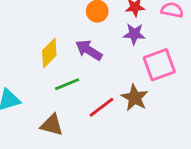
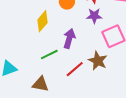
purple arrow: (89, 50) -> (69, 39), moved, turned 78
yellow diamond: (49, 53) -> (42, 21), moved

